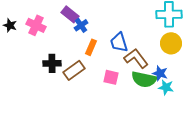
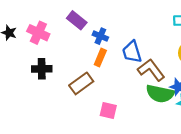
blue cross: (81, 25) -> (100, 36), moved, turned -32
black cross: (52, 63) -> (42, 69), moved
pink square: (111, 77) -> (108, 111), moved

